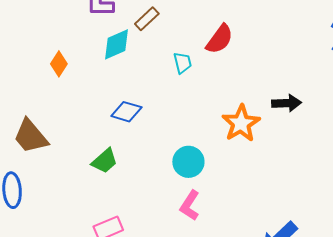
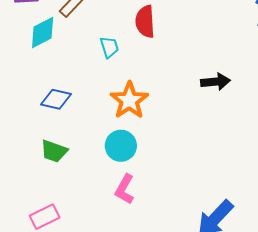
red semicircle: (220, 39) -> (145, 22), turned 144
orange star: (241, 123) -> (129, 100), moved
green trapezoid: (105, 161) -> (54, 151), moved, turned 64

